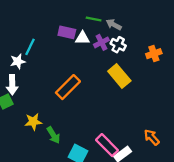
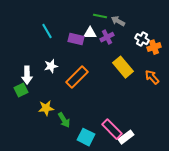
purple rectangle: (67, 32) -> (76, 39), moved
white cross: (118, 45) -> (142, 39), moved
cyan line: (30, 47) -> (47, 31), moved, turned -56
white star: (18, 61) -> (51, 66), moved
orange arrow: (152, 137) -> (152, 77), moved

